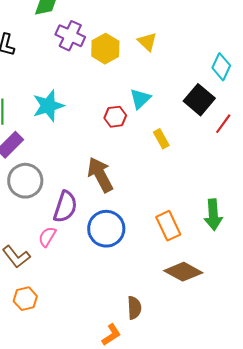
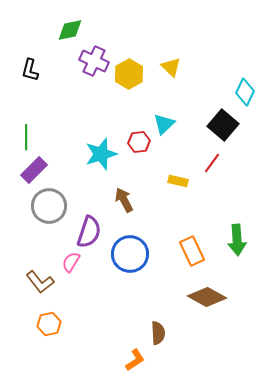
cyan star: (48, 106) -> (101, 154), moved
red line: (223, 124) -> (212, 163), moved
yellow rectangle: (161, 139) -> (178, 181), moved, turned -48
brown arrow: (100, 175) -> (124, 200), size x0.7

